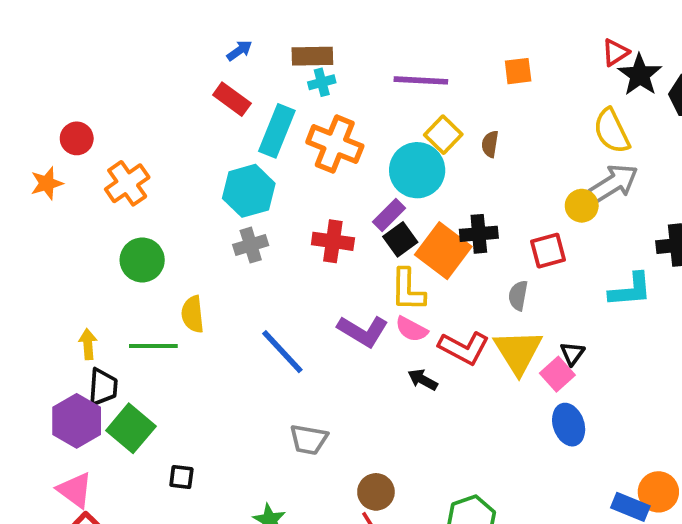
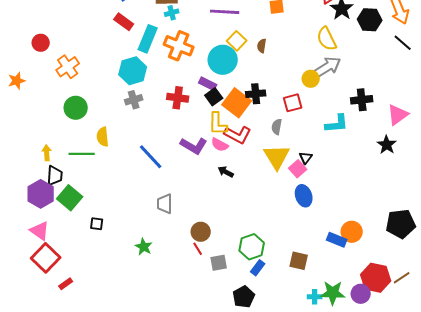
orange star: (47, 183) -> (17, 81), moved
purple rectangle: (389, 215) -> (208, 84), turned 72
red L-shape: (464, 348) -> (238, 135), moved
gray trapezoid: (309, 440) -> (165, 204), turned 80

